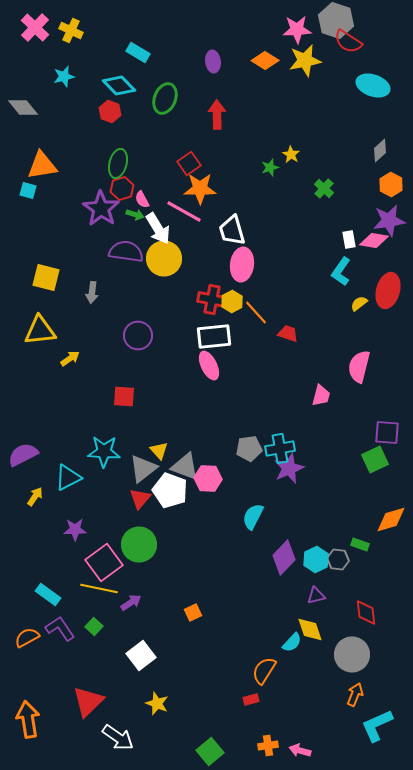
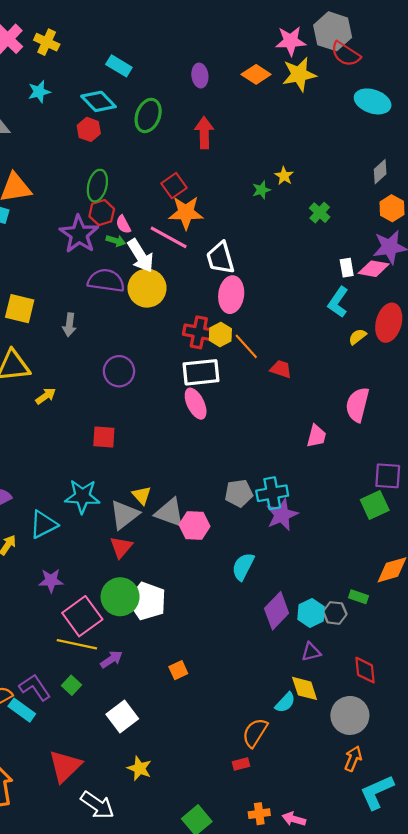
white pentagon: (170, 490) -> (147, 601), moved
cyan rectangle: (48, 594) -> (22, 710), moved

